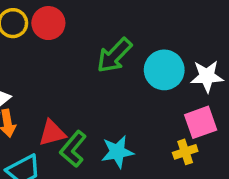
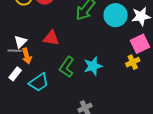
red triangle: (52, 133) -> (51, 38), moved, turned 30

